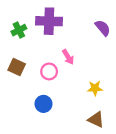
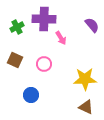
pink arrow: (68, 57) -> (61, 38), moved
yellow star: (95, 88) -> (85, 79), size x1.6
blue circle: (43, 104) -> (31, 95), moved

